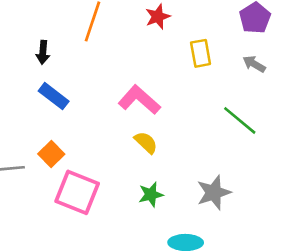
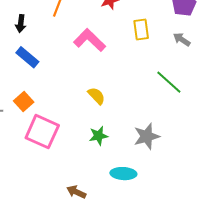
pink L-shape: (139, 100) -> (90, 40), moved

